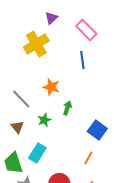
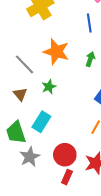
orange star: (51, 87) -> (56, 52), size x1.4
green arrow: (67, 108) -> (90, 59), moved

